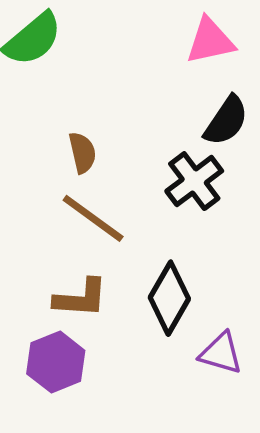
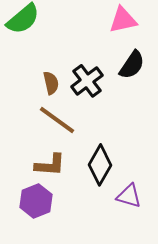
black cross: (194, 181) -> (87, 81), moved

